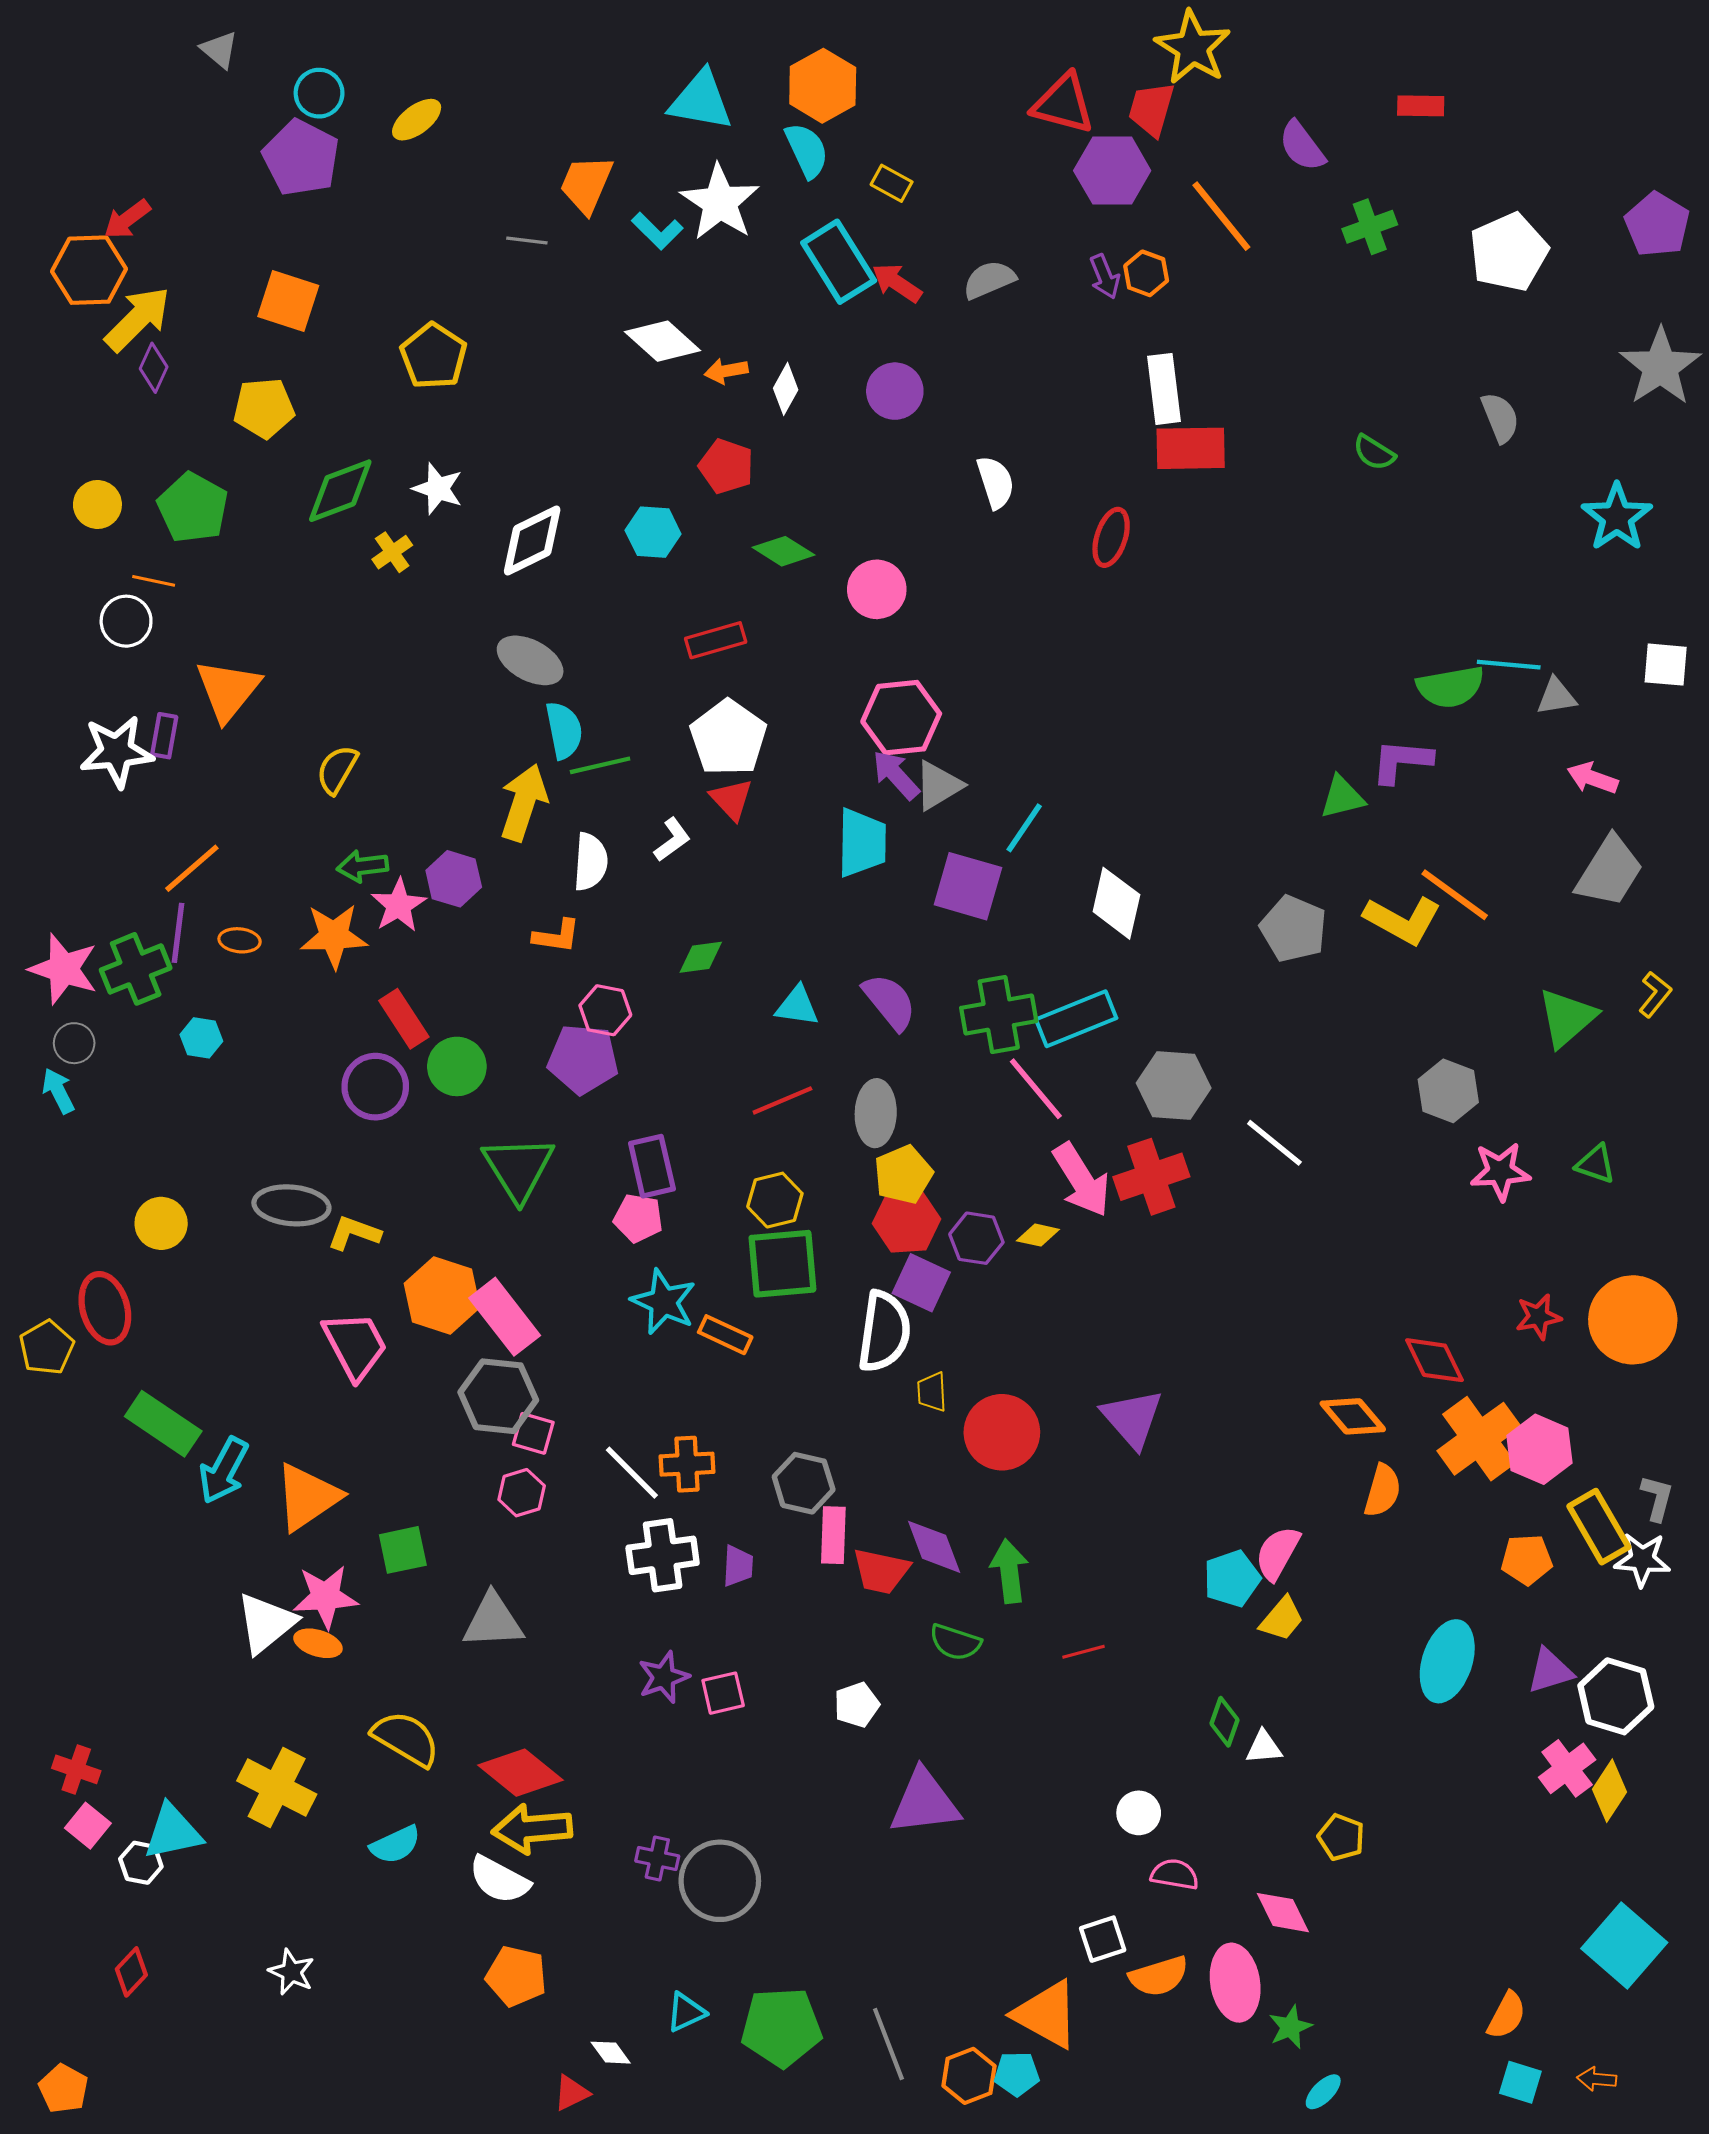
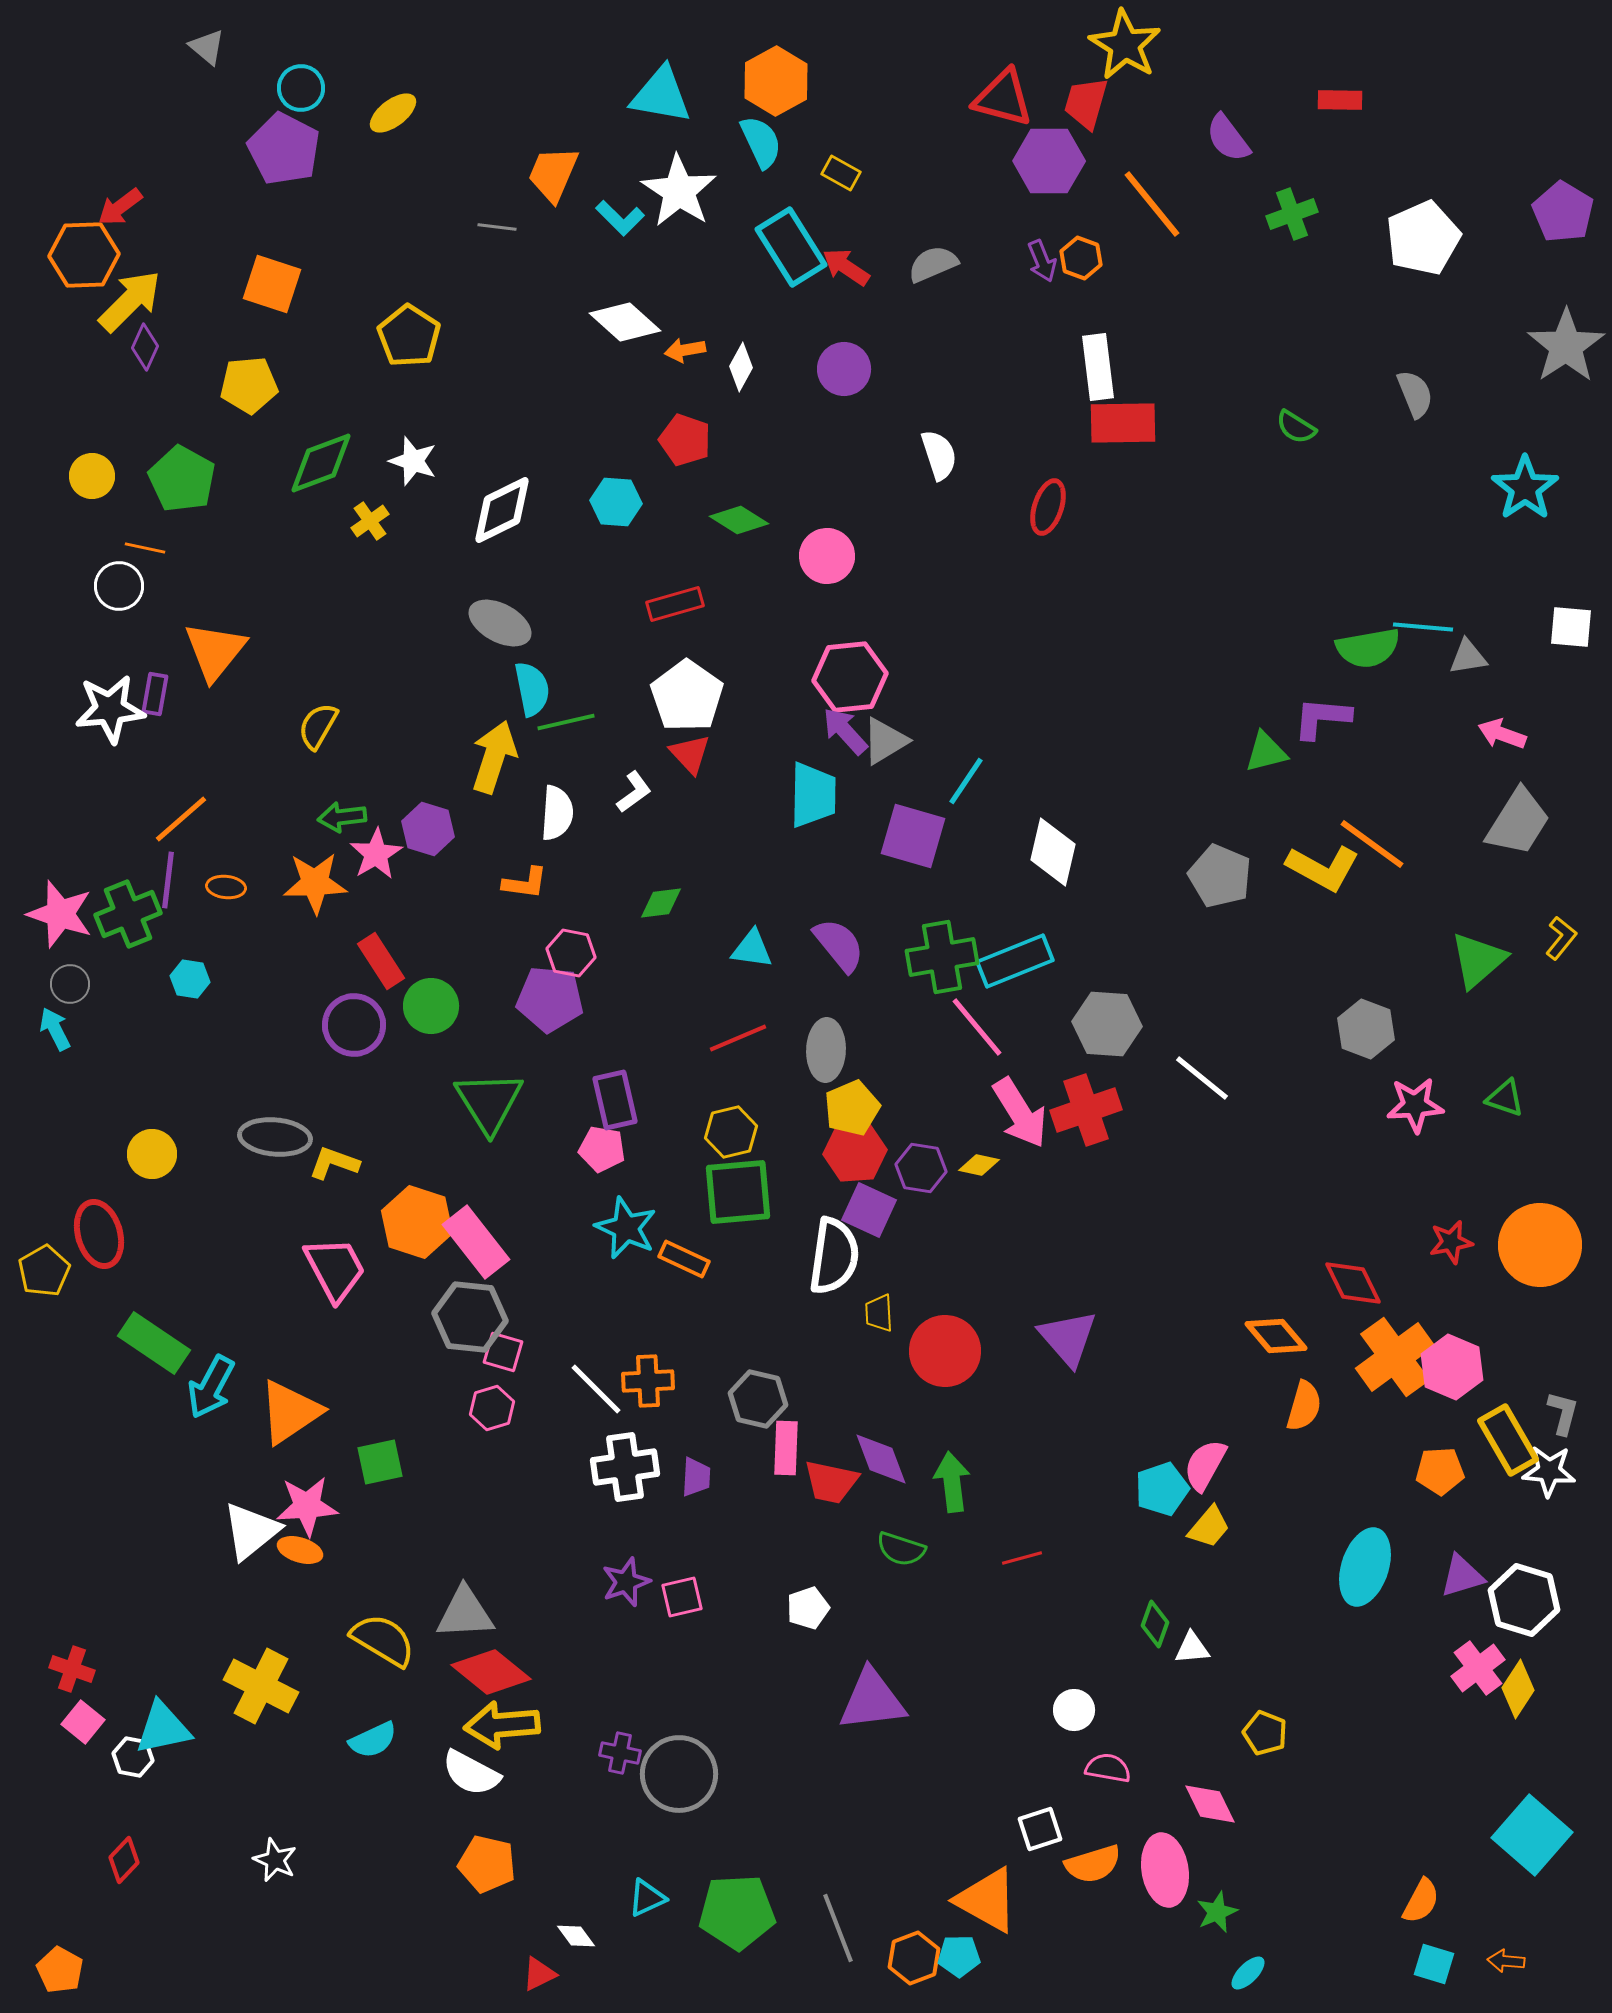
gray triangle: (493, 1621) -> (465, 1613), moved

